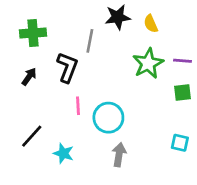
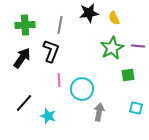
gray line: (90, 41) -> (60, 25), moved
black arrow: (29, 77) -> (22, 58), size x1.5
green square: (183, 92) -> (128, 75), moved
gray arrow: (119, 155) -> (99, 112), moved

